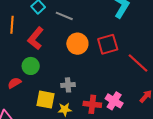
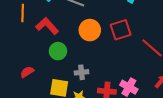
red L-shape: (36, 38) -> (47, 26), turned 100
green circle: (31, 66) -> (58, 51), moved

